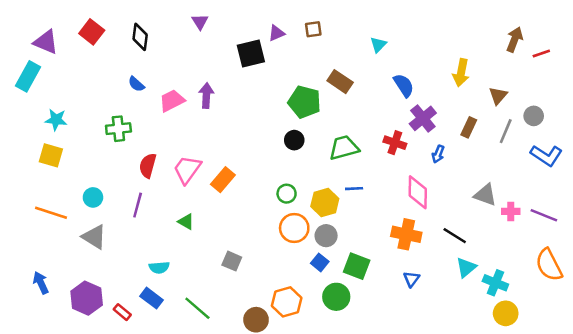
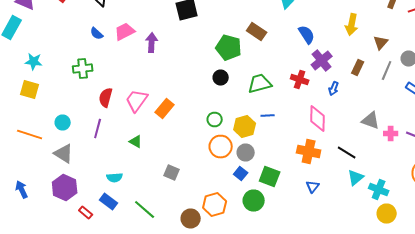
pink trapezoid: (172, 101) -> (125, 32), moved
purple hexagon: (87, 298) -> (65, 188), moved

